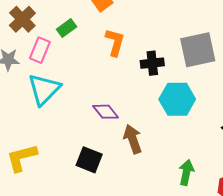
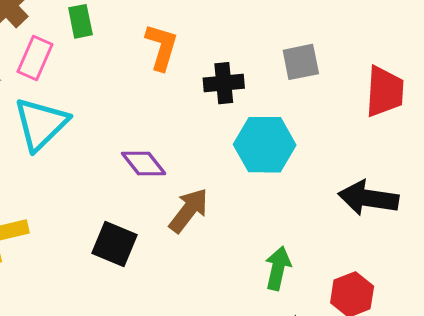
green rectangle: (67, 28) -> (80, 21), turned -66
gray square: (198, 50) -> (301, 62), size x0.6
brown arrow: (133, 139) -> (189, 210), turned 56

